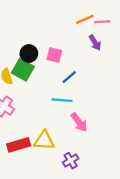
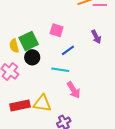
purple arrow: (95, 43) -> (96, 37), moved
black circle: (29, 53) -> (32, 57), moved
green square: (23, 70) -> (29, 41), turned 30

